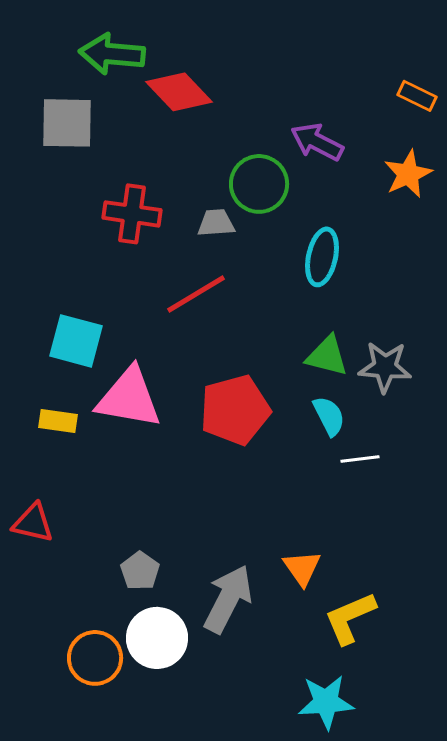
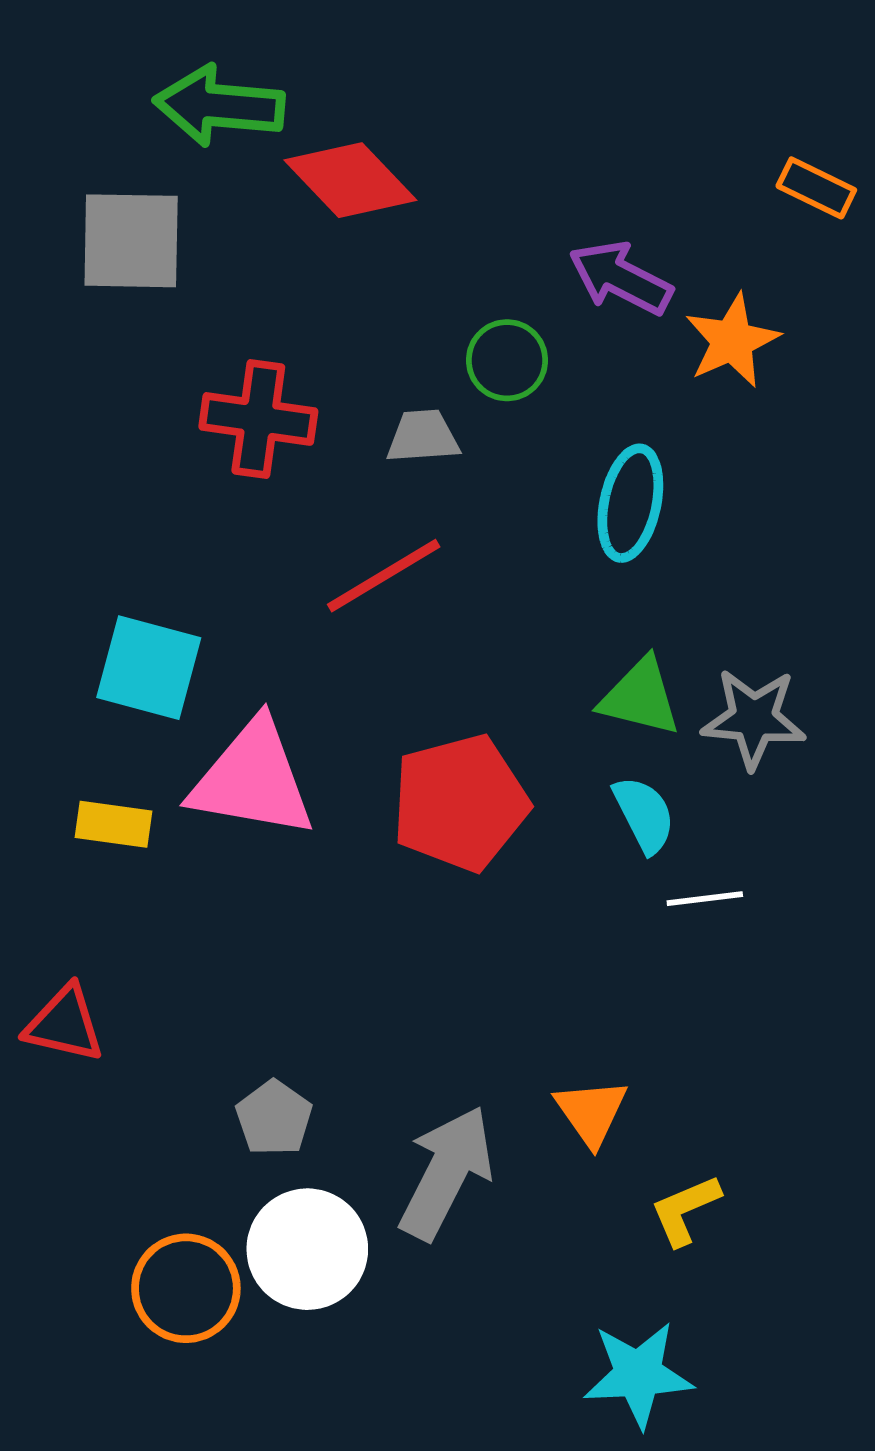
orange star: (408, 174) -> (732, 341), moved
green circle: (259, 184) -> (507, 360), size x0.7
yellow L-shape: (350, 618) -> (685, 1210), size x0.7

